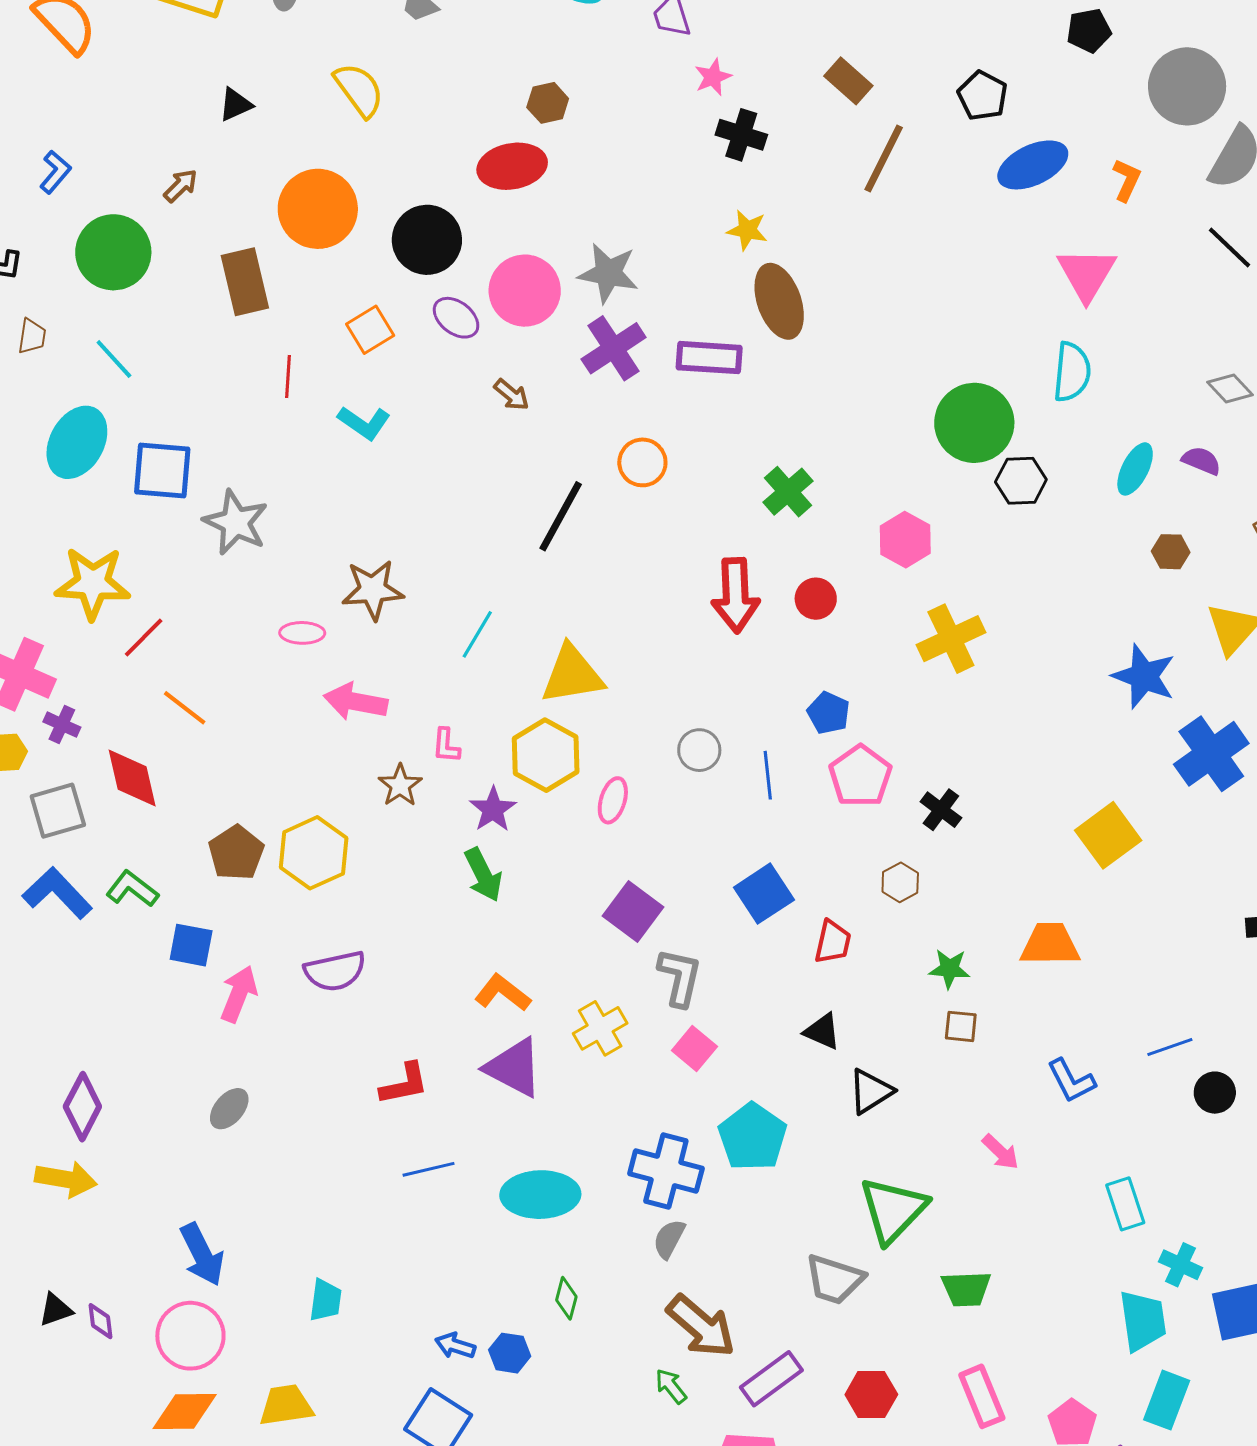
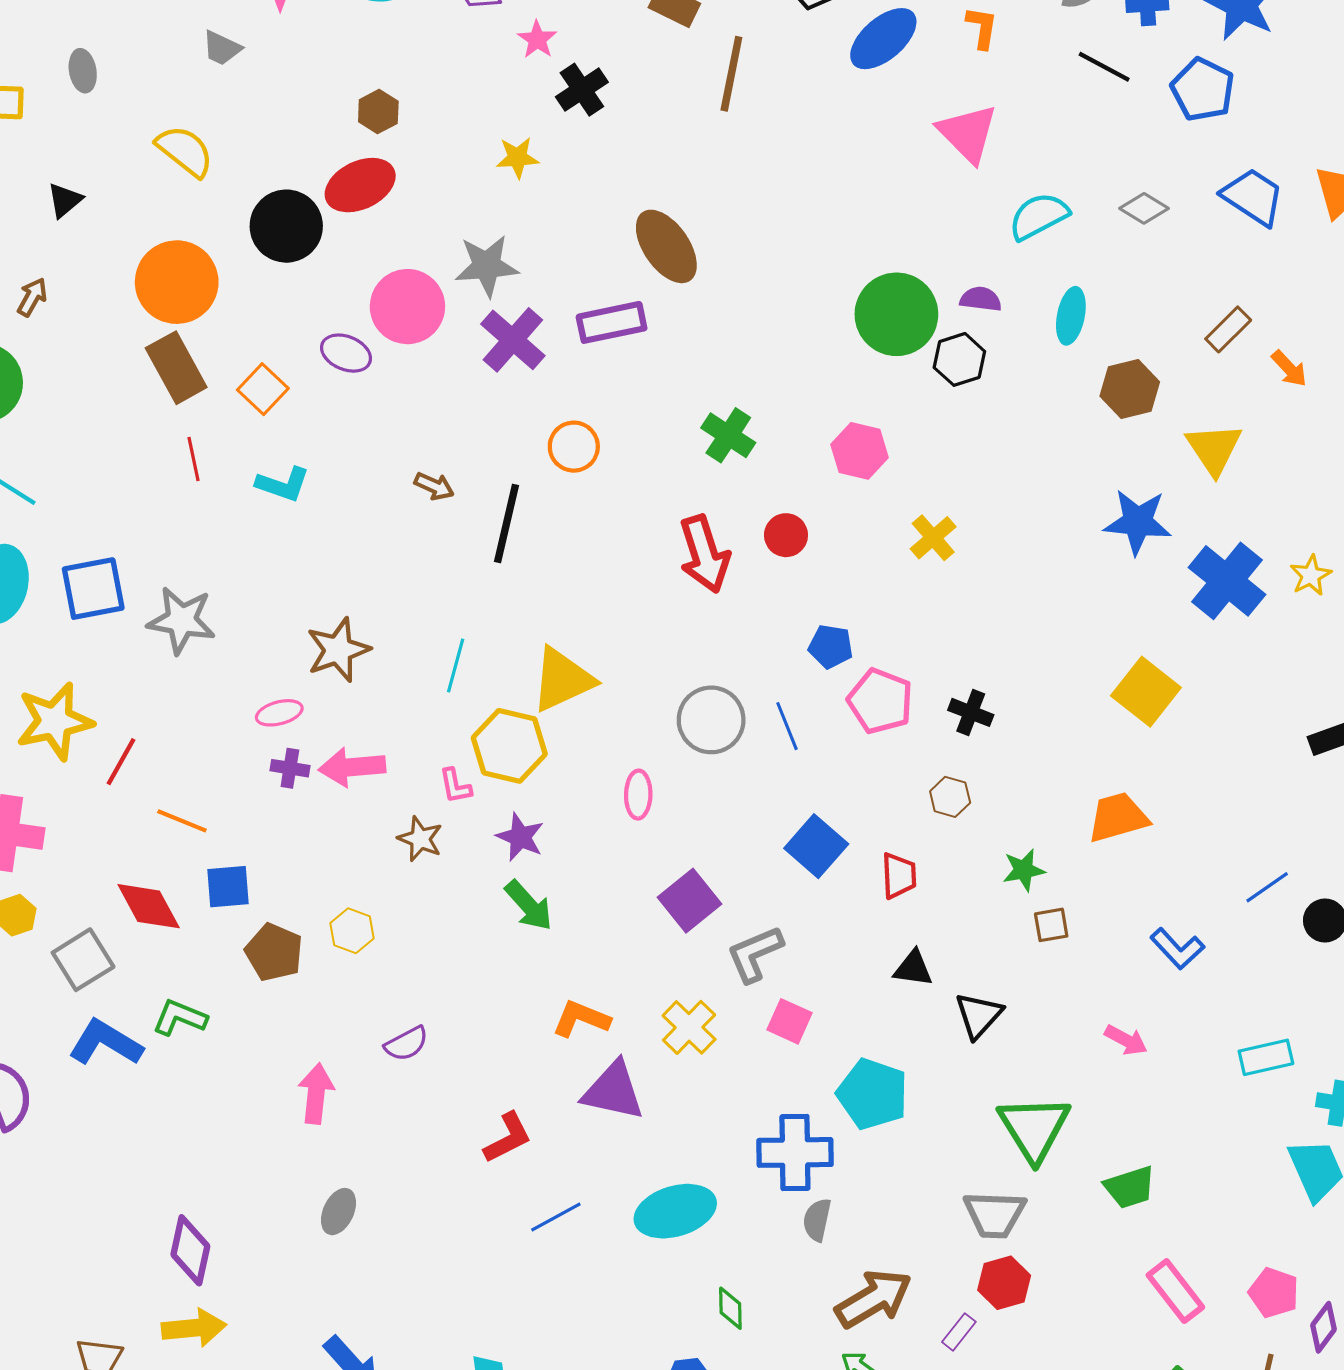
black cross: (741, 135) -> (582, 90), turned -36
yellow star: (747, 230) -> (517, 158), moved
black circle: (427, 240) -> (286, 226), moved
brown rectangle: (245, 282) -> (176, 368), moved
cyan semicircle: (1072, 372) -> (1039, 216), moved, turned -108
brown arrow: (511, 395) -> (434, 486), moved
purple semicircle: (1201, 461) -> (981, 299), moved
brown hexagon: (1171, 552) -> (1130, 389), size x1.5
yellow cross: (951, 639) -> (933, 538), size x0.7
purple cross: (62, 725) -> (290, 768), moved
gray circle: (699, 750) -> (711, 720), size x1.5
yellow hexagon: (546, 755) -> (509, 746), moved
yellow hexagon: (314, 853) -> (352, 931), size x0.6
purple square: (633, 911) -> (689, 901), turned 30
blue square: (191, 945) -> (228, 887), moved
purple semicircle: (335, 971) -> (406, 1044), size x0.7
gray L-shape: (680, 977) -> (755, 954), turned -110
cyan rectangle: (1125, 1204) -> (1266, 1057), turned -69
brown arrow: (701, 1326) -> (874, 1299), turned -56
purple rectangle: (771, 1379) -> (959, 1332), size x0.6
red hexagon: (871, 1395) -> (1004, 1283), moved

